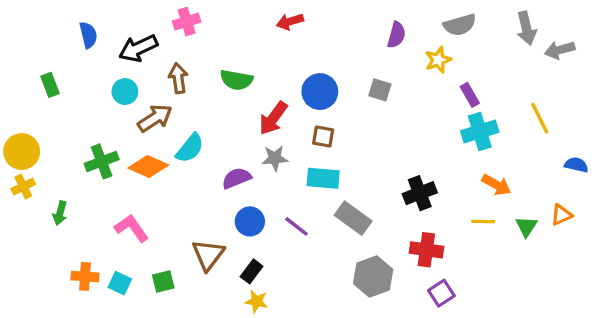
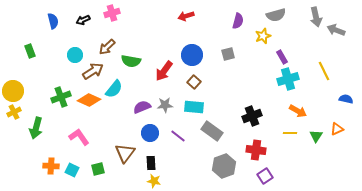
red arrow: (290, 22) -> (186, 16), moved
black arrow: (138, 48) -> (83, 20), moved, size x0.6
gray arrow: (560, 50) -> (336, 30), turned 36
brown arrow: (178, 78) -> (107, 47), turned -126
green semicircle: (237, 80) -> (131, 61), moved
gray square: (380, 90) -> (228, 54), turned -32
brown square: (323, 137) -> (194, 82), turned 32
gray star: (275, 158) -> (165, 105), moved
green arrow: (60, 213) -> (36, 128), size x1.5
black rectangle: (252, 271) -> (151, 163), turned -40

